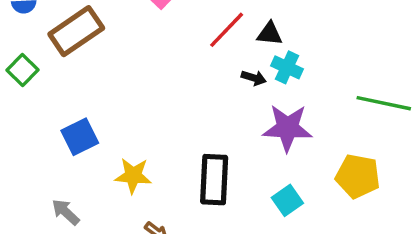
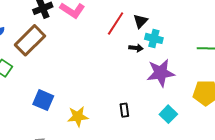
black triangle: (270, 34) -> (140, 21), turned -42
blue square: (80, 137) -> (43, 100), turned -30
black rectangle: (214, 180) -> (124, 110), size x0.5

